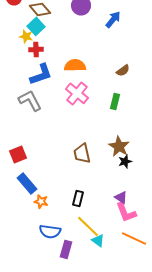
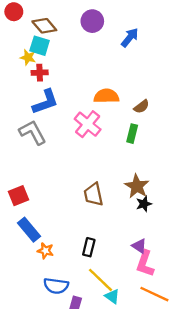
cyan square: (36, 26) -> (40, 46), turned -30
orange semicircle: (75, 65) -> (106, 96), moved
brown semicircle: (123, 70) -> (142, 107), moved
pink L-shape: (126, 212) -> (145, 264), turned 40

